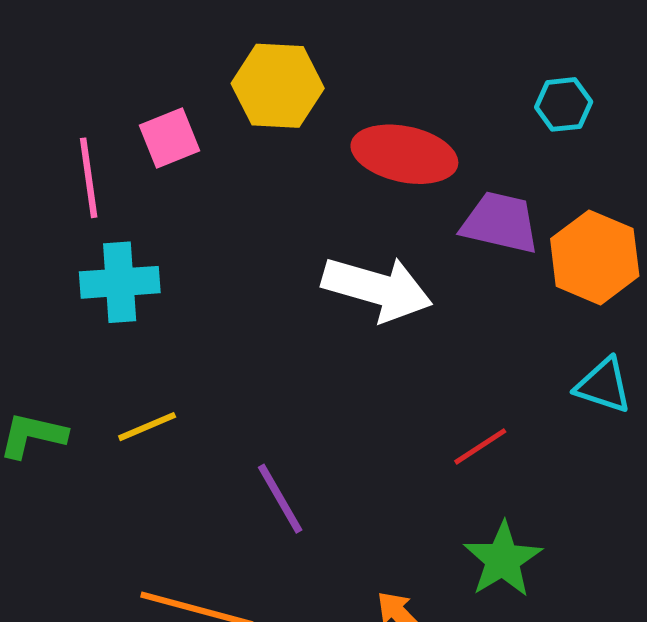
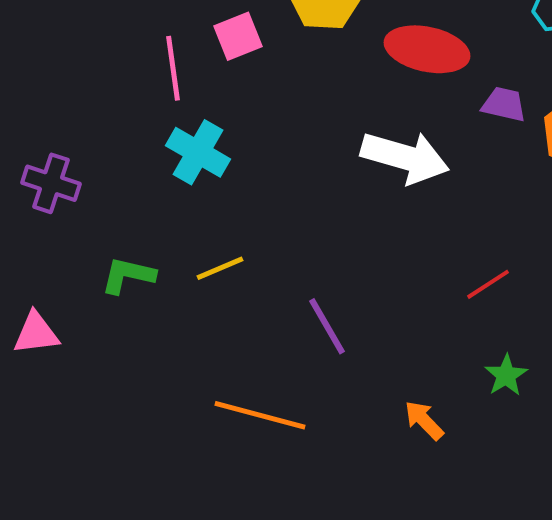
purple trapezoid: (500, 223) -> (504, 104), size x0.7
cyan cross: (120, 282) -> (198, 152), turned 34
green star: (503, 560) -> (506, 375), size x0.7

